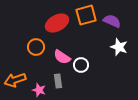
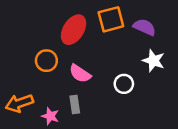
red ellipse: (57, 23) -> (74, 30), turned -30
white circle: (81, 65) -> (124, 84), moved

